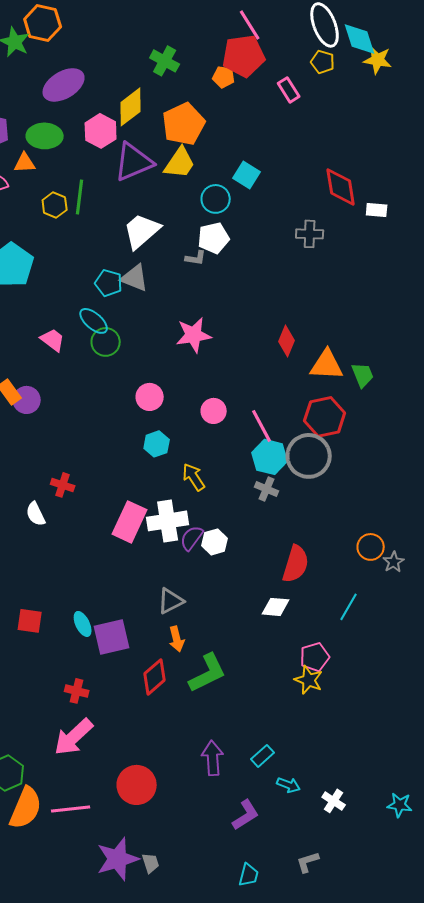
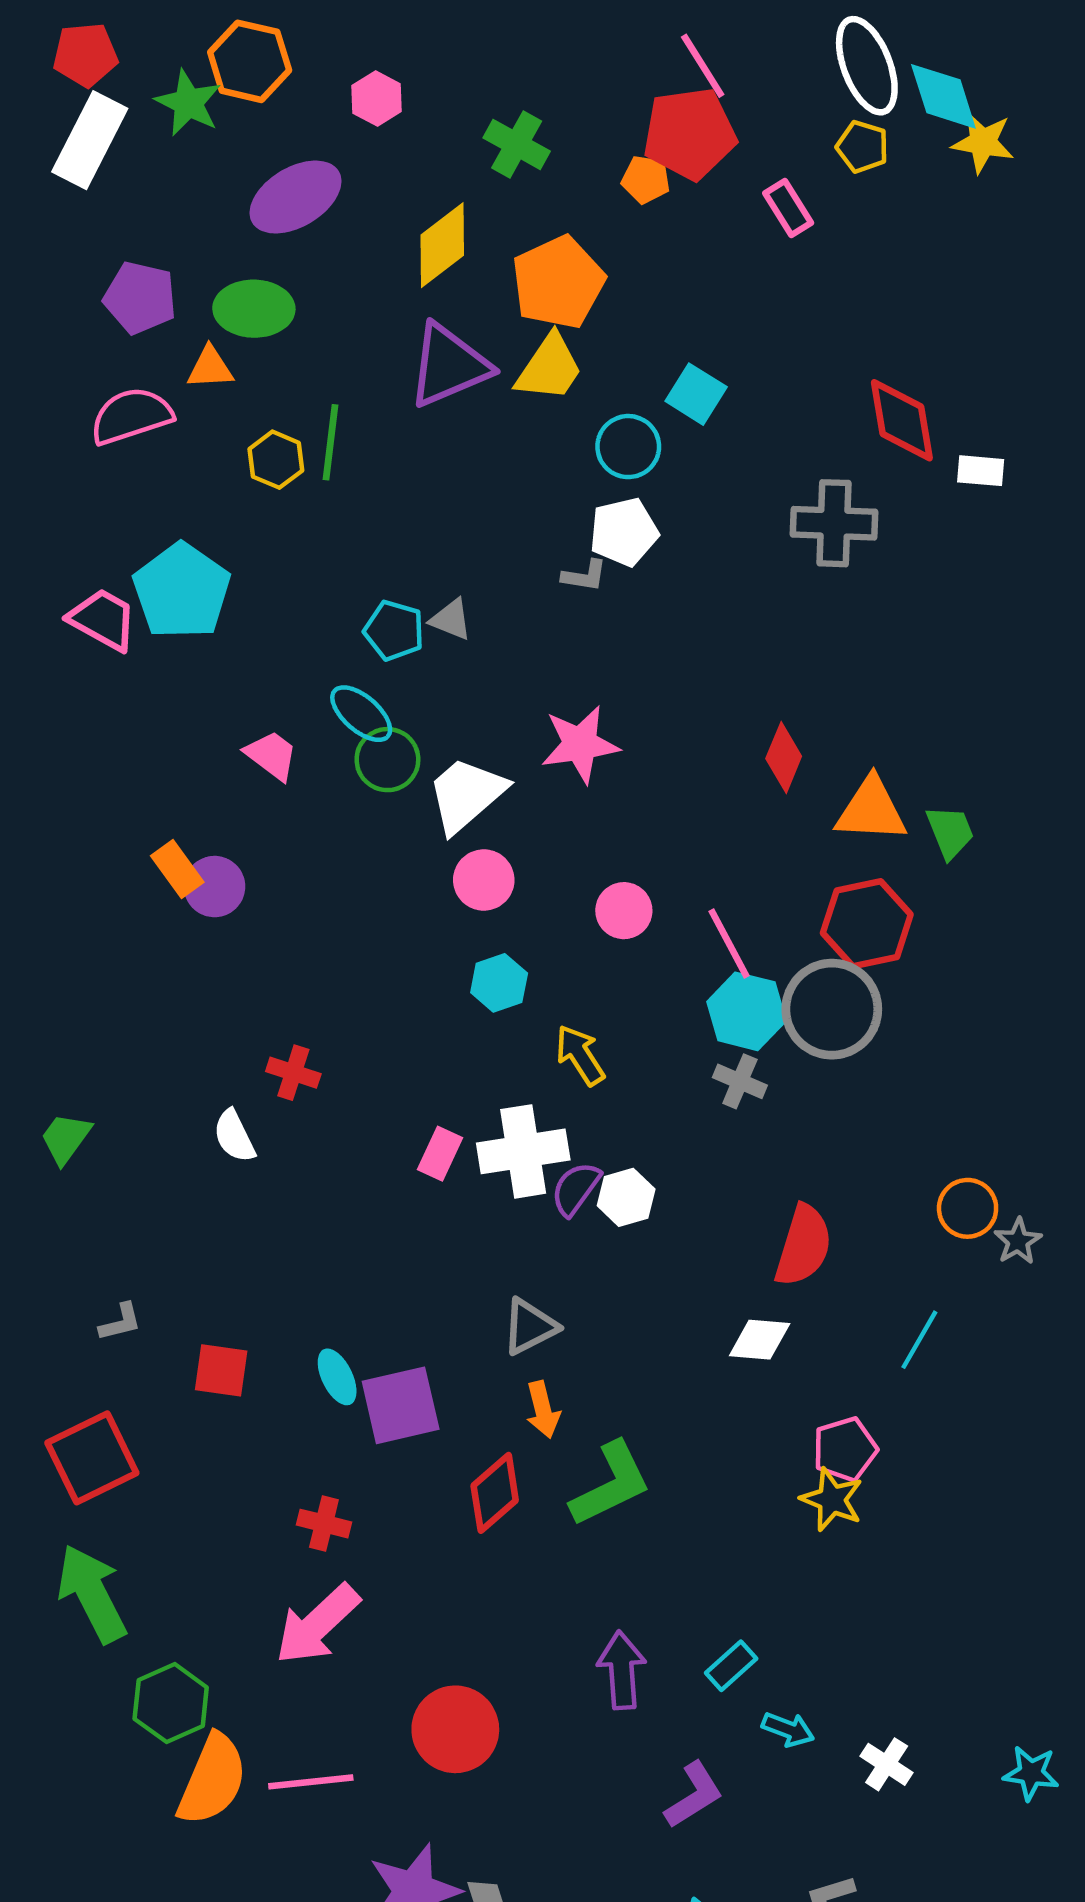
pink hexagon: (101, 131) -> (377, 99), moved, size x0.7
white trapezoid: (142, 231) -> (466, 795), moved
gray cross: (310, 234) -> (834, 523), size x1.4
gray triangle: (135, 278) -> (451, 619), size x0.7
pink rectangle: (130, 522) -> (440, 1154), size x0.6

